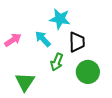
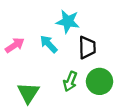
green arrow: (57, 62) -> (70, 81), moved

